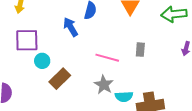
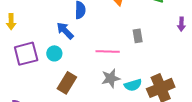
cyan circle: (42, 61) -> (54, 53), moved
gray star: (104, 85) -> (111, 78), turned -30

